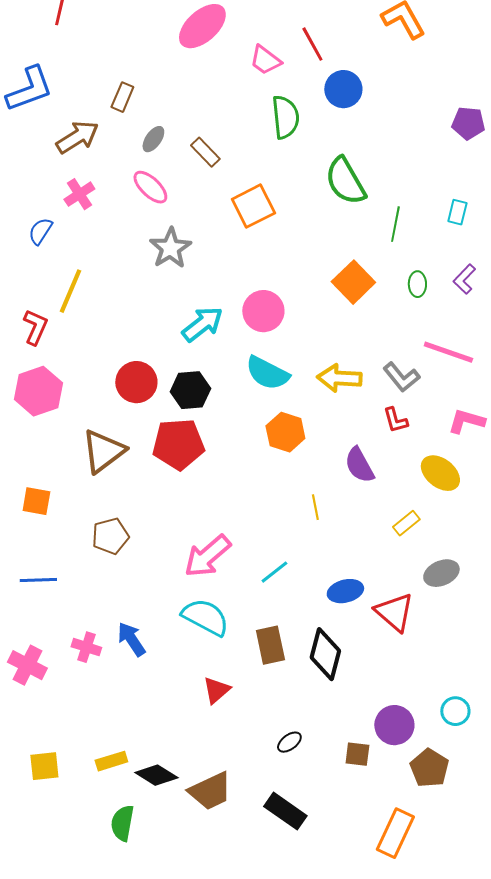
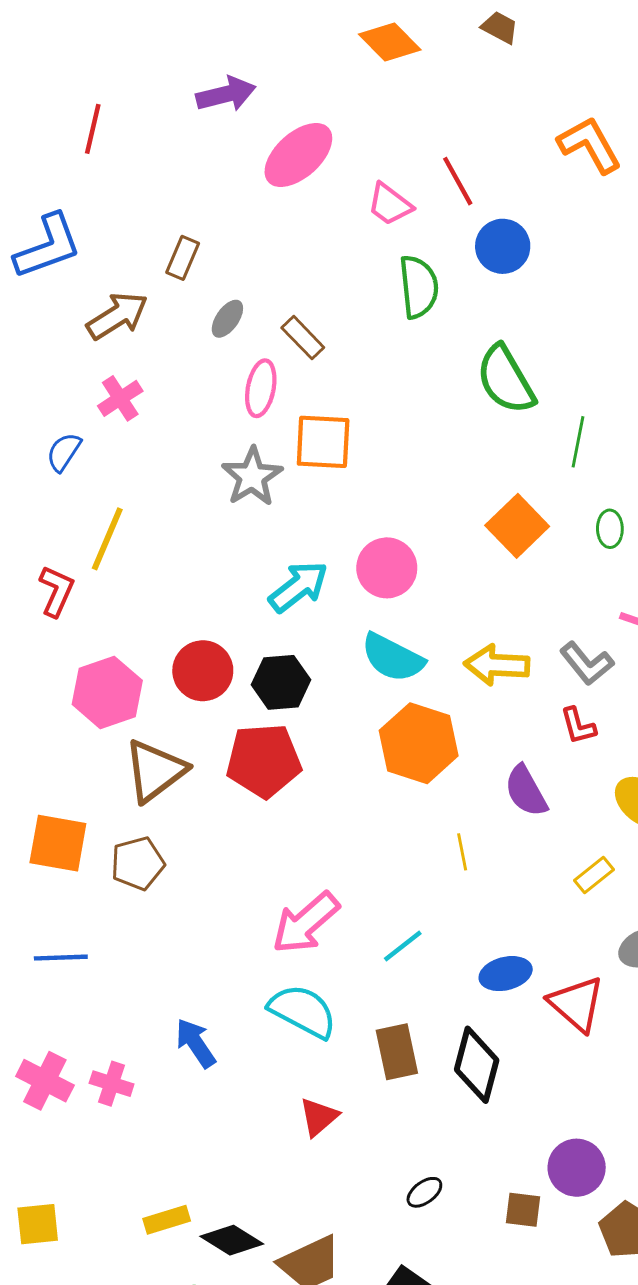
pink ellipse: (150, 187) -> (261, 388), moved, turned 57
orange square: (253, 206) -> (323, 442), moved, turned 30
pink hexagon: (38, 391) -> (107, 692), moved
orange hexagon: (285, 432) -> (419, 743), size x1.4
orange square: (36, 501) -> (58, 843), size x1.4
brown pentagon: (110, 536) -> (138, 863), moved
pink cross: (86, 647) -> (112, 1084), moved
yellow square: (44, 766) -> (38, 1224), moved

